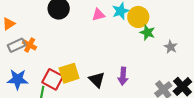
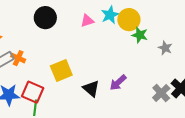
yellow square: (69, 73) -> (61, 70), moved
purple arrow: (123, 76) -> (118, 83), turned 48
red square: (53, 79) -> (33, 92), moved

